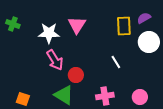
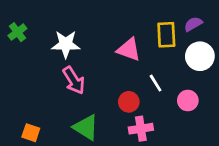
green cross: (13, 24) -> (17, 32), turned 32
pink triangle: (77, 25) -> (129, 50), moved, turned -42
red circle: (76, 75) -> (129, 102), moved
pink circle: (140, 97) -> (188, 101), moved

